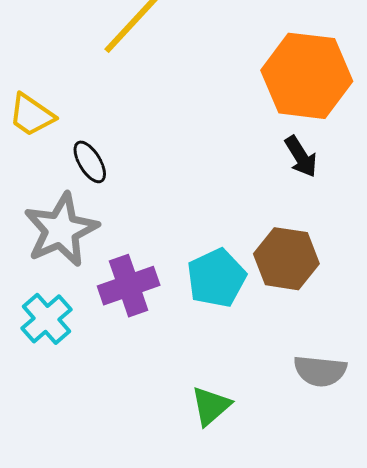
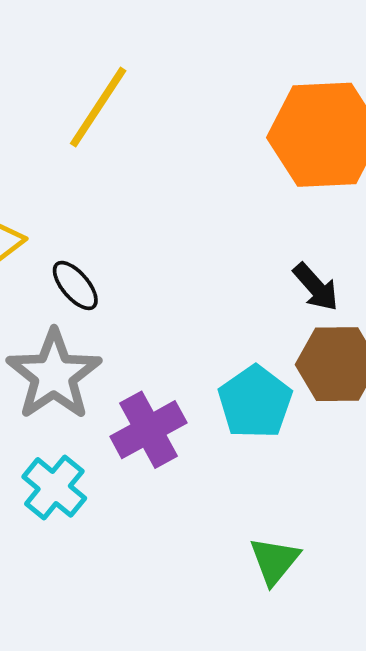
black arrow: (301, 157) -> (316, 287), moved

